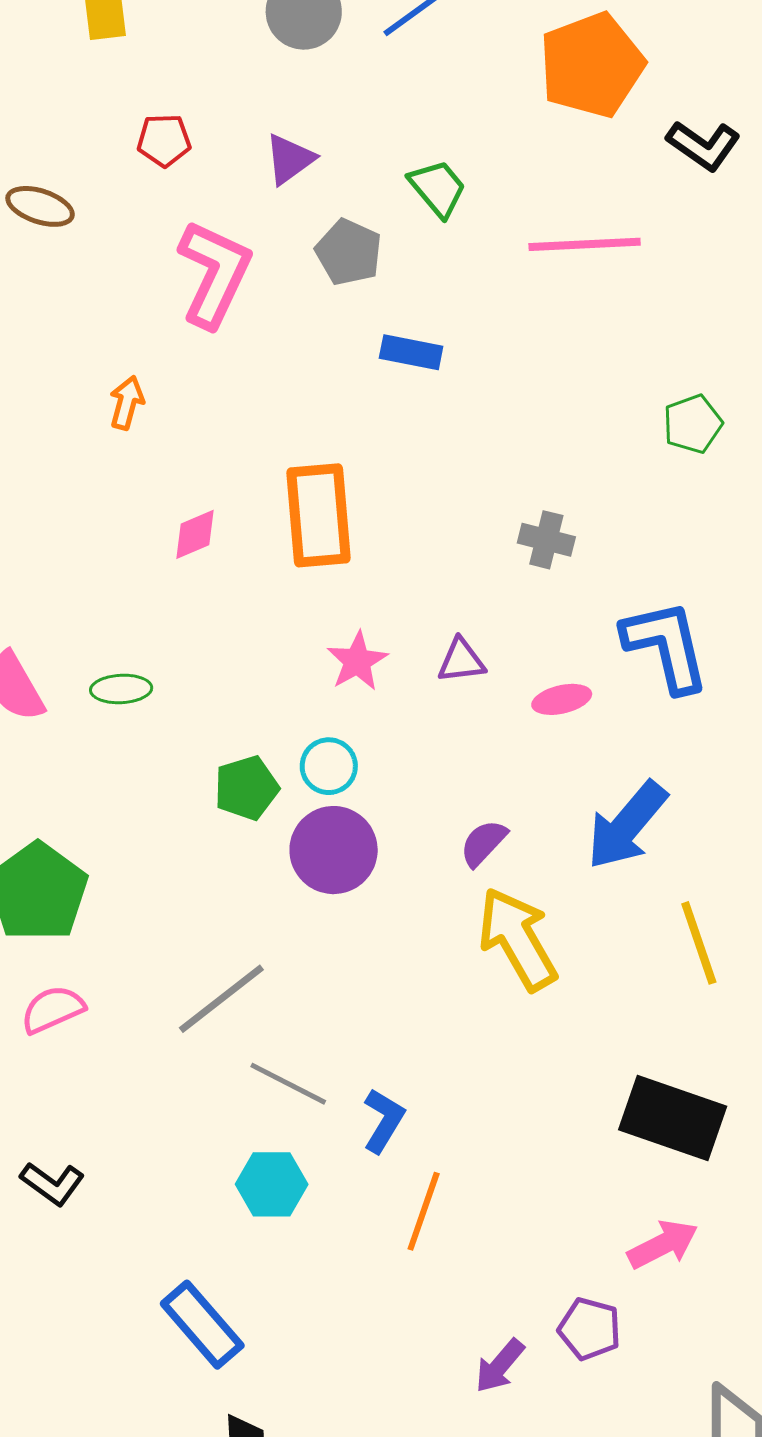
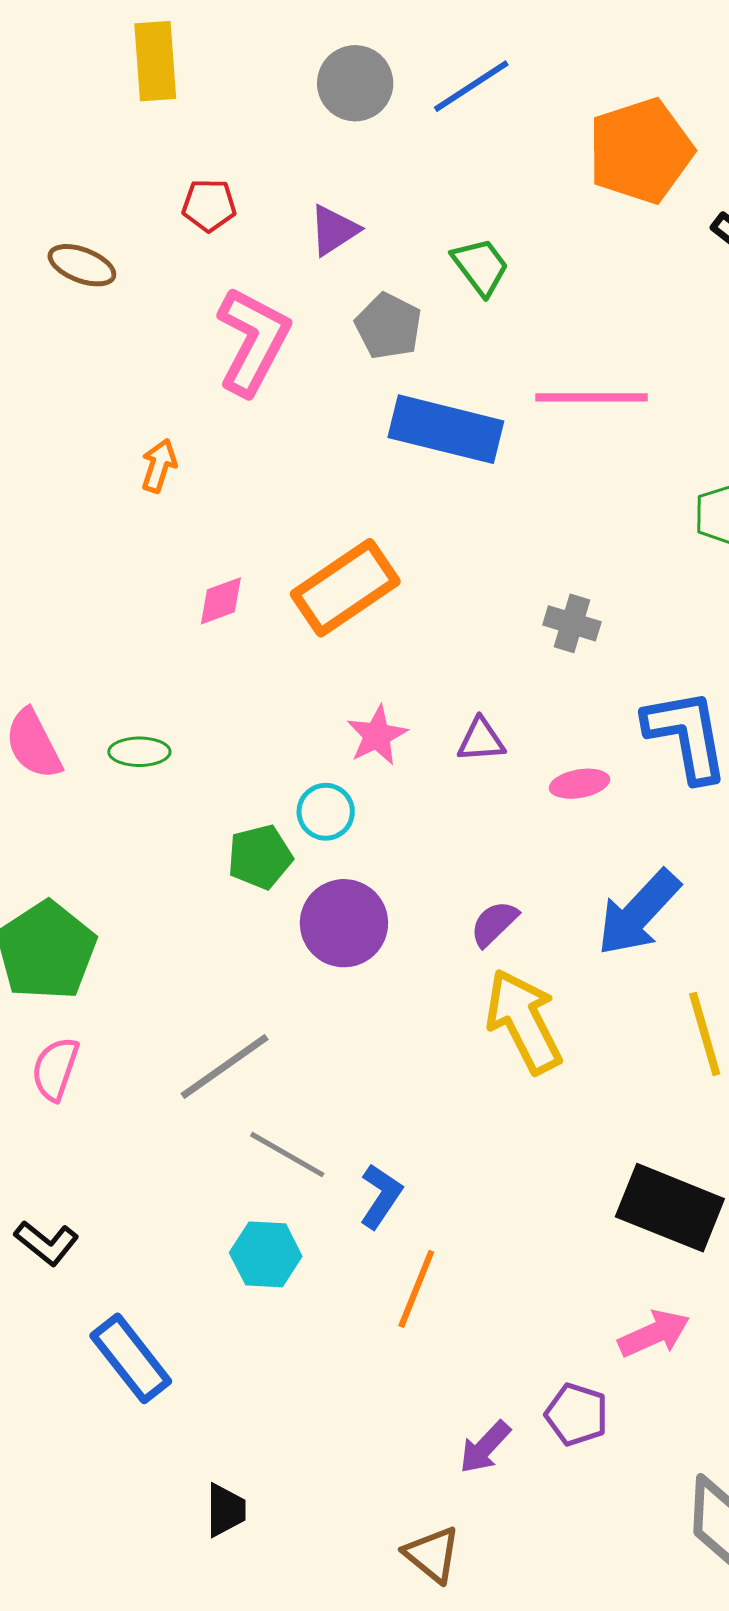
pink line: (585, 244) -> (592, 397), moved
blue rectangle: (411, 352) -> (446, 429), size x1.8
orange rectangle: (318, 515) -> (345, 588), turned 58
cyan circle: (329, 766) -> (326, 812), moved
pink semicircle: (53, 1009) -> (55, 1069), turned -50
blue rectangle: (202, 1325) -> (131, 1358), moved

